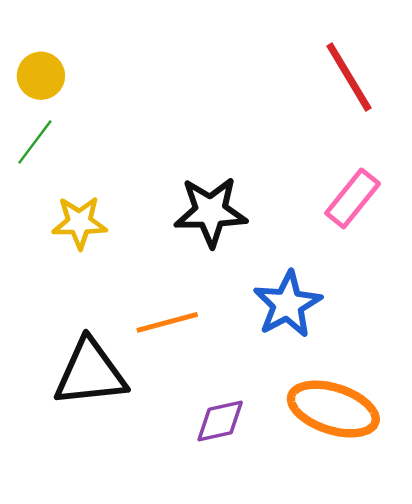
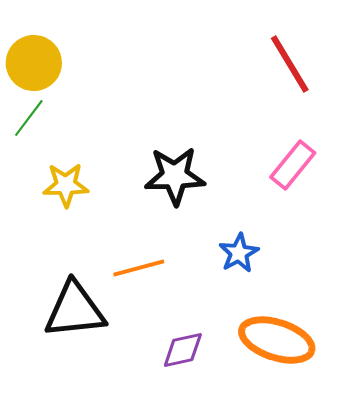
yellow circle: (41, 76) -> (34, 63), size x1.4
blue star: (288, 304) -> (239, 253), size x0.7

